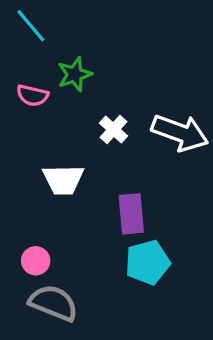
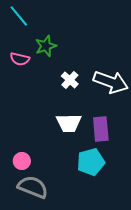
white trapezoid: (63, 180) -> (69, 123), moved
purple rectangle: (131, 214) -> (101, 129), moved

